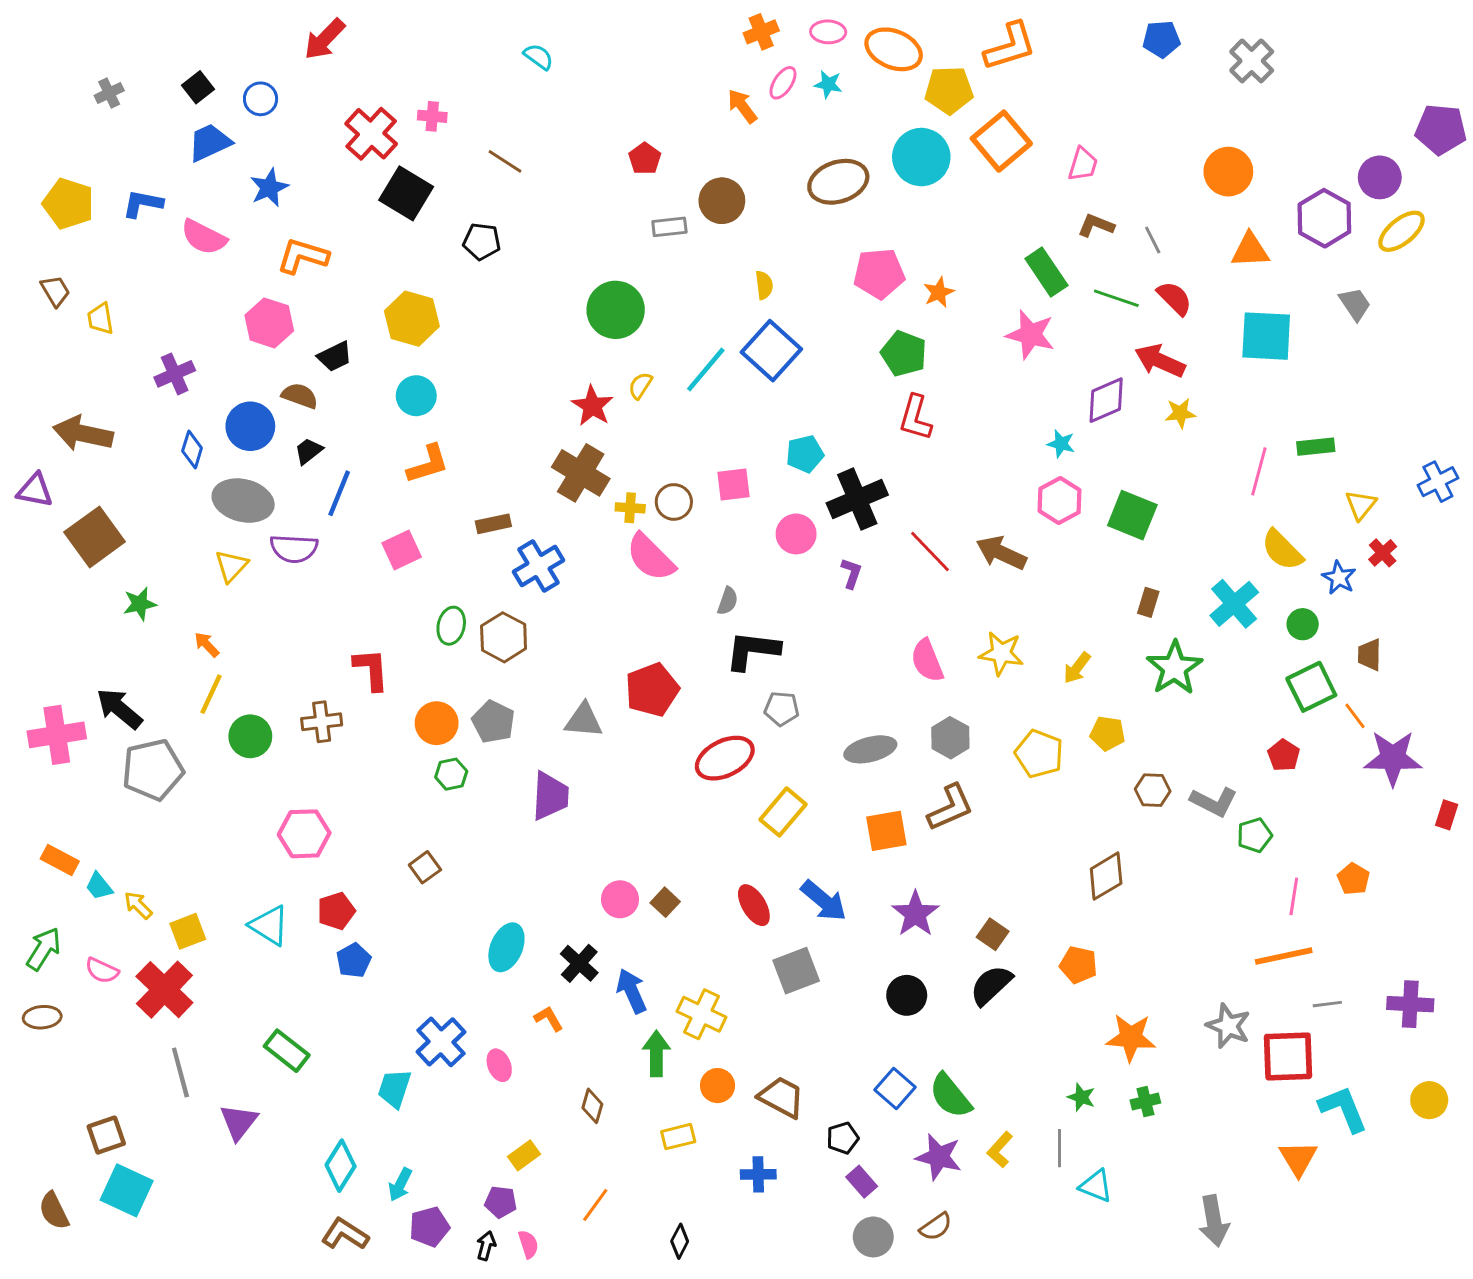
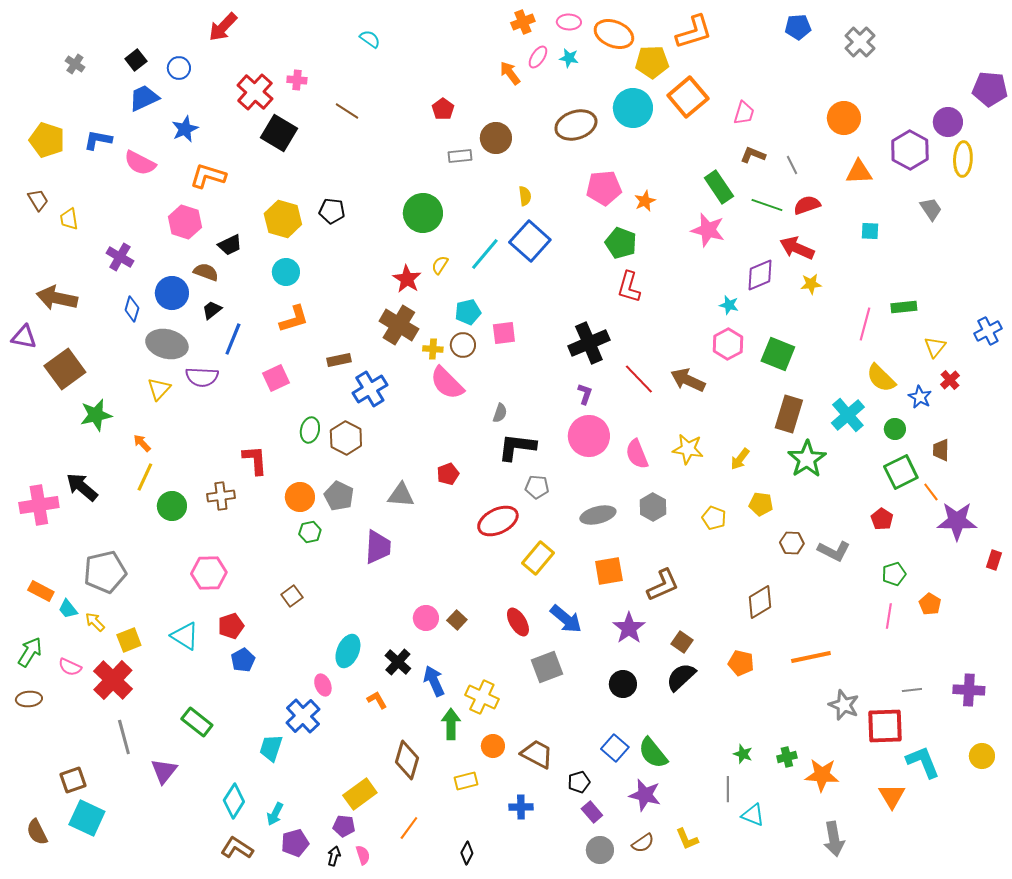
gray cross: (109, 93) -> (75, 64), turned -30
yellow ellipse: (1402, 231) -> (963, 159), turned -48
black pentagon: (482, 241) -> (332, 211), moved
red semicircle: (1175, 298) -> (807, 205), turned -64
cyan square: (1266, 336) -> (870, 231), size x0.5
purple cross: (175, 374) -> (120, 257), turned -36
cyan pentagon: (805, 454) -> (468, 312), moved
pink circle: (796, 534) -> (589, 436), moved, size x1.5
brown rectangle: (1148, 602) -> (789, 414), size x1.8
green star: (140, 604) -> (96, 415), size x1.4
red pentagon: (652, 690) -> (448, 474), size x0.6
yellow pentagon: (1039, 754) -> (714, 518), size x0.7
gray pentagon: (153, 770) -> (105, 572), moved
brown L-shape: (950, 808) -> (663, 585), moved
green pentagon: (1255, 835) -> (894, 574), moved
orange line: (1284, 956) -> (811, 657), moved
orange star: (1131, 1038) -> (822, 775), moved
pink ellipse: (499, 1065) -> (323, 685), moved
brown diamond: (592, 1106) -> (407, 760), size x1.6
yellow L-shape: (1000, 1150) -> (687, 839), moved, turned -65
yellow rectangle: (524, 1155) -> (360, 794), size x1.5

